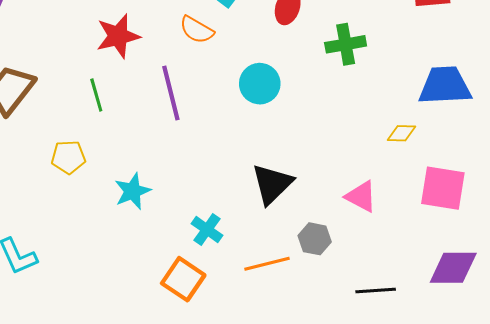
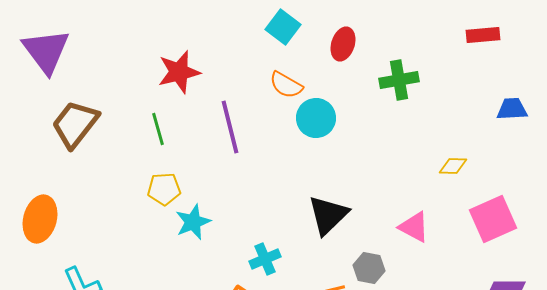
orange semicircle: (197, 30) -> (286, 85), moved
blue trapezoid: (445, 86) -> (512, 109), moved, size x0.6
yellow pentagon: (68, 157) -> (164, 189), moved
pink square: (443, 188) -> (493, 219), turned -33
cyan cross: (207, 230) -> (265, 259), turned 32

